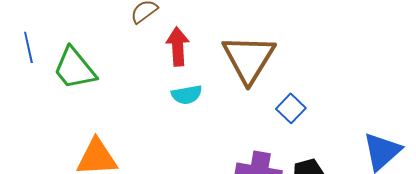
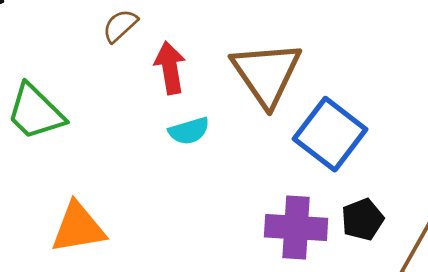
blue square: (291, 108) -> (330, 134), size x1.8

